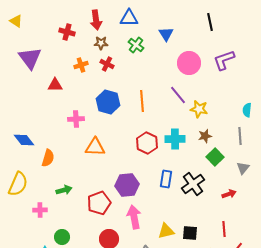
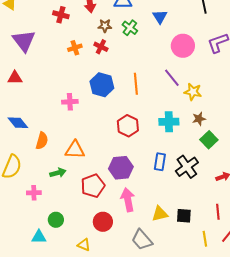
brown star: (101, 43) -> (105, 26), moved
red triangle: (55, 85) -> (15, 78), moved
red hexagon: (147, 143) -> (128, 126), moved
orange triangle: (95, 147) -> (75, 150), moved

